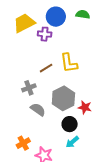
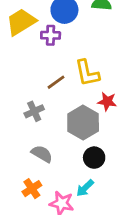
red star: (85, 107) -> (107, 101), moved
gray semicircle: (38, 109) -> (42, 154), moved
cyan arrow: (72, 142) -> (85, 188), moved

